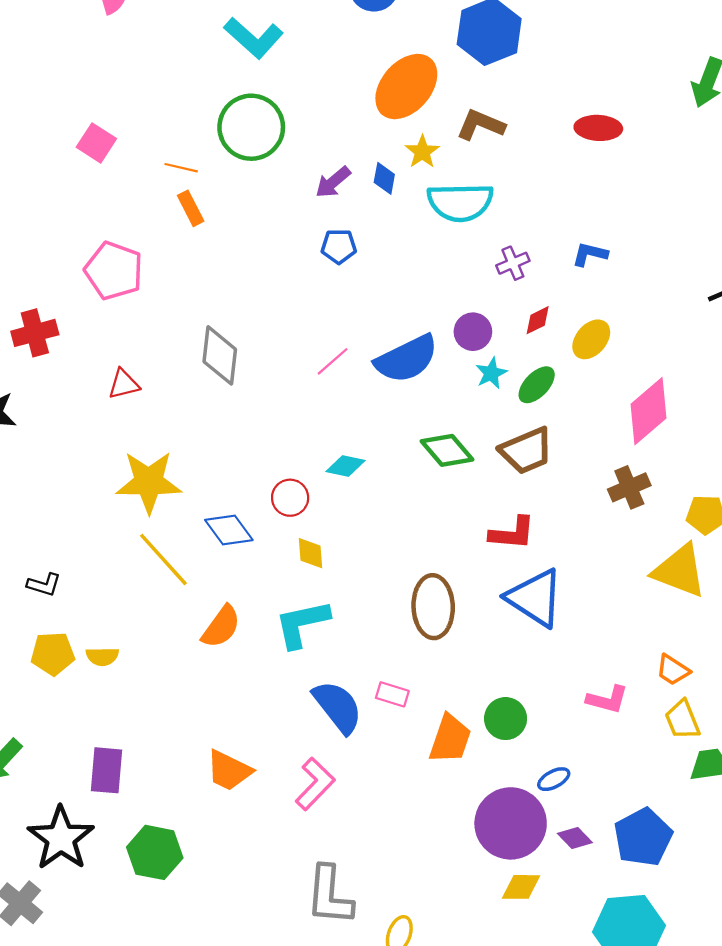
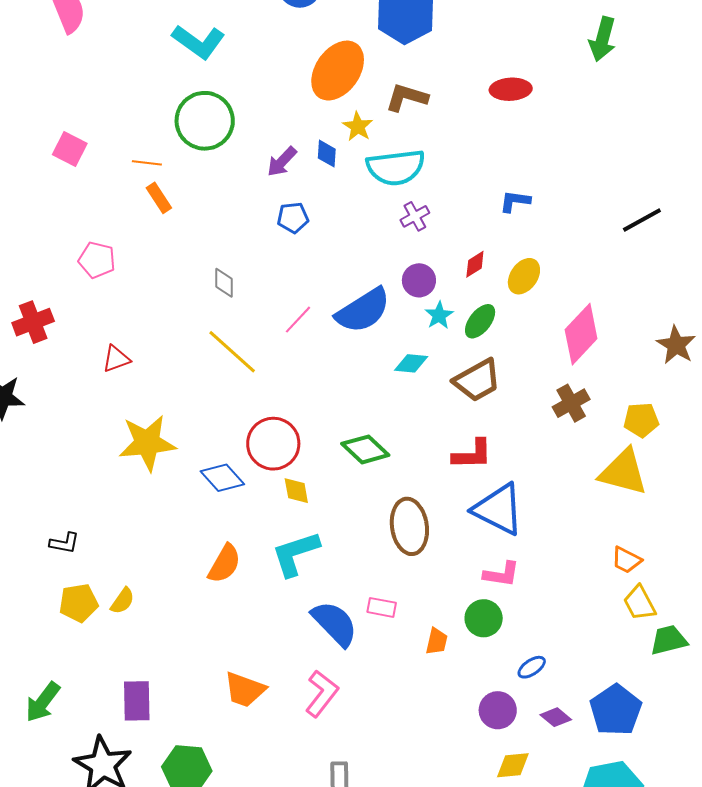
purple cross: (513, 263) -> (415, 216), moved
pink pentagon: (114, 271) -> (97, 260), size x0.7
gray diamond: (220, 355) -> (224, 283), moved, size x0.6
green diamond: (447, 450) -> (365, 449), moved
cyan diamond: (346, 466) -> (411, 363), moved
red circle: (290, 498) -> (273, 444), size x1.6
yellow line: (163, 560) -> (232, 352), moved
yellow semicircle: (102, 656) -> (123, 601), turned -48
pink L-shape: (607, 700) -> (501, 574), moved
orange trapezoid: (450, 739) -> (437, 641), size x0.6
purple circle: (511, 823) -> (498, 710), size x0.6

